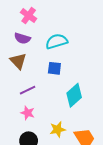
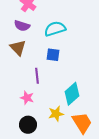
purple line: (28, 90) -> (37, 76), moved, turned -70
cyan diamond: (74, 95) -> (72, 94), moved

